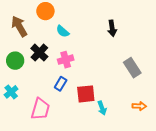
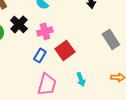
red square: (86, 94) -> (65, 50), moved, turned -30
pink trapezoid: (40, 109) -> (47, 84), moved

